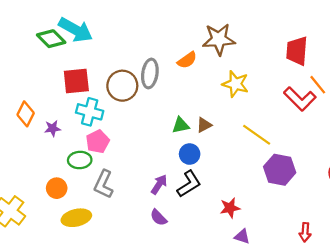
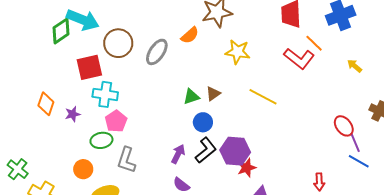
green diamond: (51, 39) -> (61, 31), turned -72
gray ellipse: (150, 73) -> (157, 52), turned 32
brown circle: (122, 86) -> (118, 43), moved
purple hexagon: (280, 170) -> (235, 151), moved

